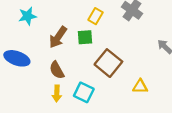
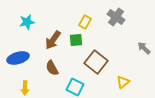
blue ellipse: (17, 58) -> (18, 58), turned -35
yellow triangle: (140, 86) -> (123, 82), turned -40
yellow arrow: (57, 94) -> (25, 88), moved

